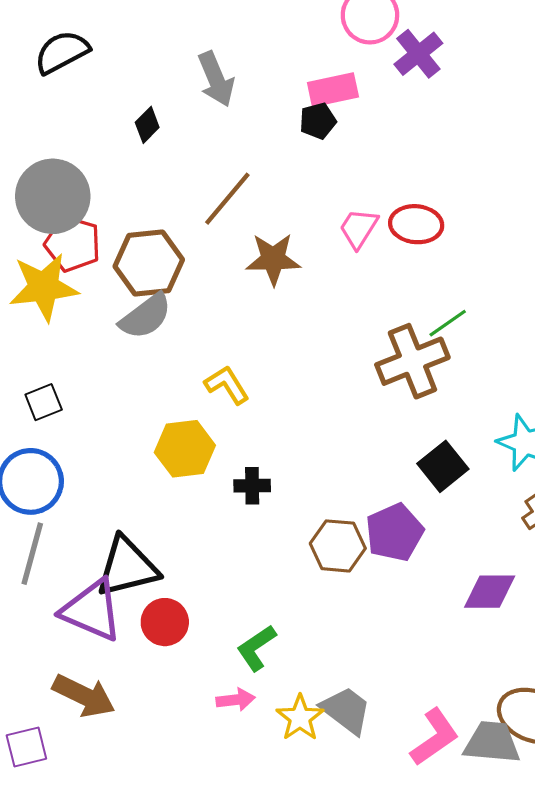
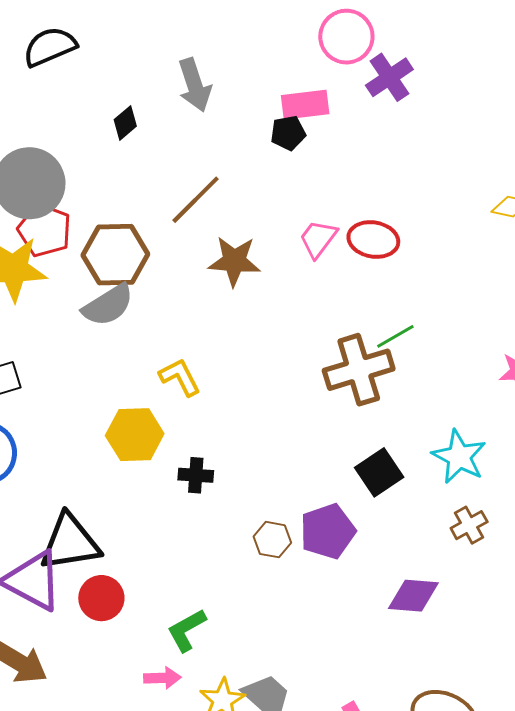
brown hexagon: (338, 546) -> (272, 540), size x0.7

